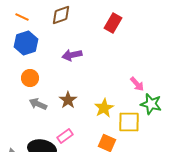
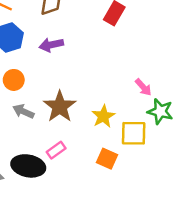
purple arrow: (72, 55) -> (51, 45), moved
brown star: (68, 100) -> (60, 107), size x1.5

